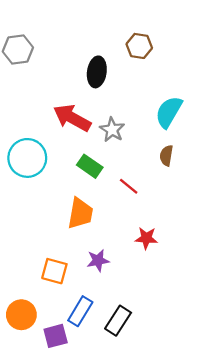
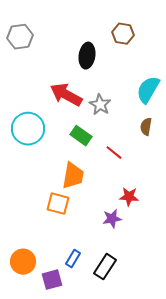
purple star: (98, 261) -> (112, 219), moved
orange square: (54, 271) -> (58, 204), moved
blue rectangle: (80, 311) -> (73, 259), size x0.7

